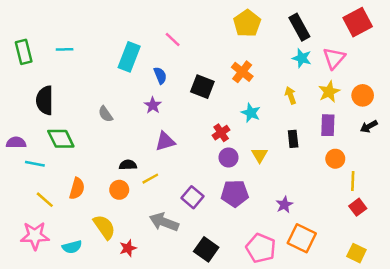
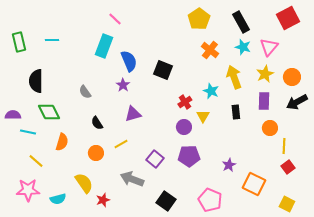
pink line: (173, 39) -> (115, 19), moved
orange cross: (242, 72) -> (210, 50), moved
blue semicircle: (160, 76) -> (129, 61), size x1.5
yellow arrow: (291, 95) -> (234, 77), size x1.6
cyan star: (251, 113) -> (211, 91), moved
black arrow: (369, 126) -> (297, 102), size x1.5
red cross: (221, 133) -> (185, 102), moved
yellow triangle: (260, 155) -> (203, 116), moved
black semicircle: (128, 165) -> (97, 123), moved, turned -120
orange semicircle: (77, 189) -> (62, 142), moved
orange square: (302, 238) -> (254, 184), moved

